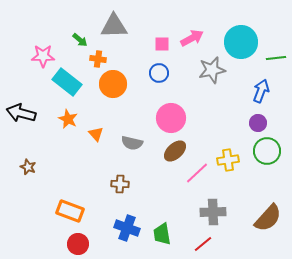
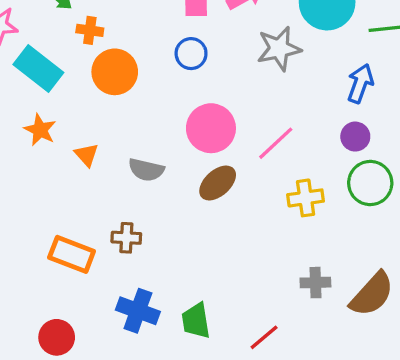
pink line: (197, 173) -> (276, 143), moved
orange rectangle: (70, 211) -> (72, 254), moved
gray cross: (213, 212) -> (315, 283), moved, size x0.7

